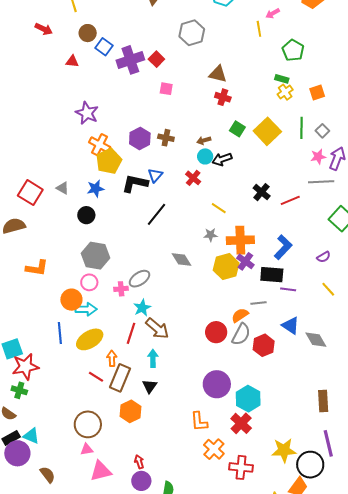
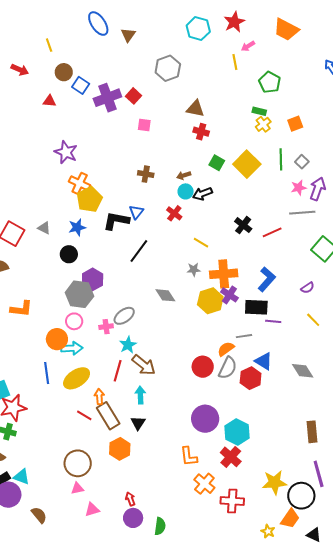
purple hexagon: (140, 138) -> (93, 279), moved
blue triangle: (291, 326) -> (264, 361), moved
brown rectangle: (120, 378) -> (108, 416), turned -52
pink triangle: (101, 471) -> (92, 510), size x0.7

